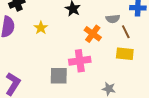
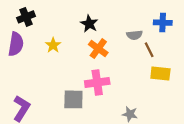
orange cross: (93, 34) -> (98, 49), moved
yellow rectangle: (125, 54) -> (160, 73), moved

